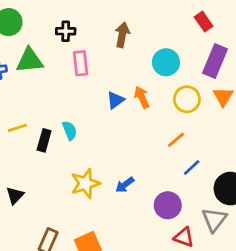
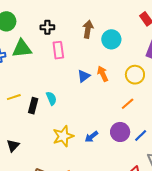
cyan circle: (166, 62) -> (111, 39), moved
blue line: (192, 168) -> (141, 135), moved
purple circle: (168, 205) -> (120, 132), moved

